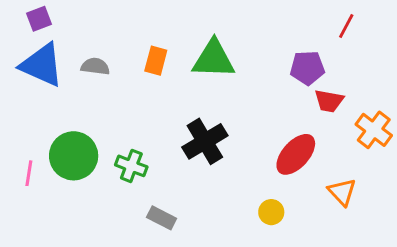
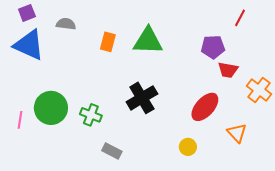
gray semicircle: (95, 66) -> (66, 24), moved

